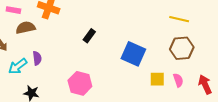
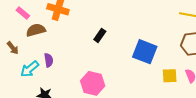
pink rectangle: (13, 10) -> (23, 13), turned 32

